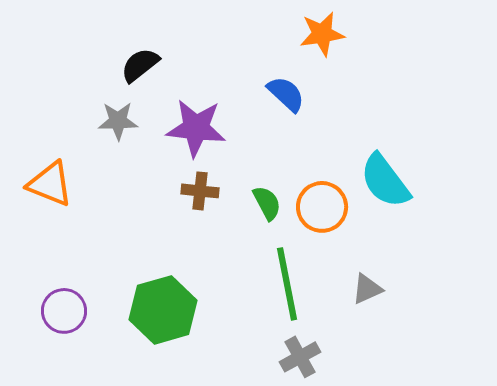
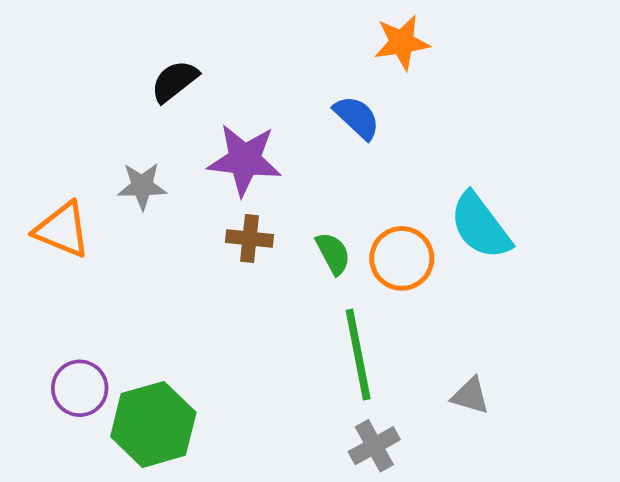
gray star: (118, 121) -> (142, 186), moved
gray triangle: (367, 289) -> (470, 396), moved, turned 40
green hexagon: (163, 310) -> (153, 424), moved

